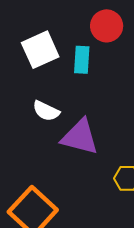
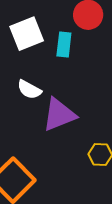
purple triangle: (80, 137) -> (59, 115), turned -39

